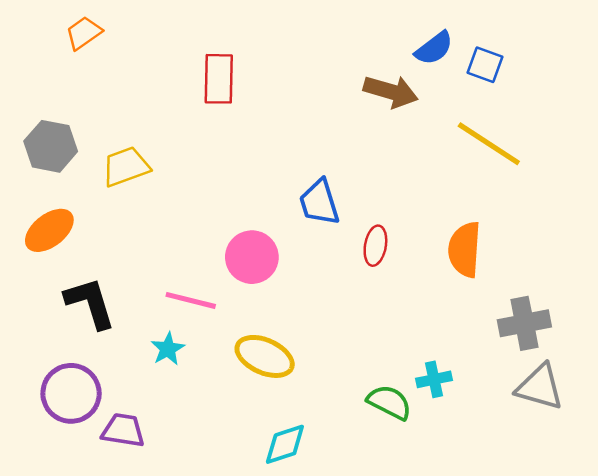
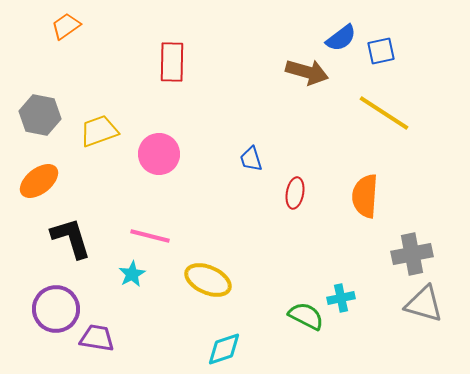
blue square: (485, 65) -> (381, 51), turned -32
blue trapezoid: (319, 202) -> (251, 159), size x0.7
pink circle: (252, 257) -> (159, 154), moved

